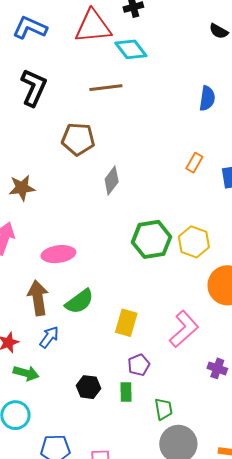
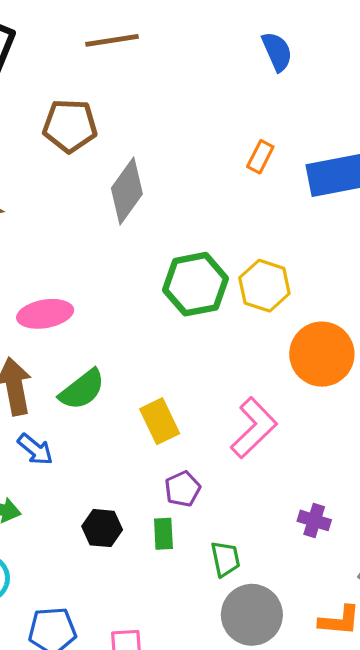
blue semicircle: (207, 98) -> (277, 52), turned -30
gray diamond: (112, 180) -> (127, 191), size x1.4
yellow rectangle: (126, 323) -> (160, 421), turned -40
blue arrow: (49, 337) -> (35, 449), turned 95
purple cross: (217, 368) -> (314, 520), moved

